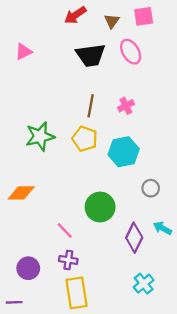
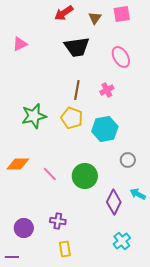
pink ellipse: (131, 52) -> (121, 57), moved
pink line: (65, 231) -> (50, 174), moved
yellow rectangle: (77, 293) -> (65, 249), size x0.6

